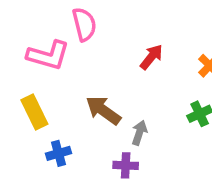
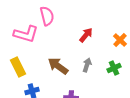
gray arrow: (139, 133) -> (87, 65), moved

